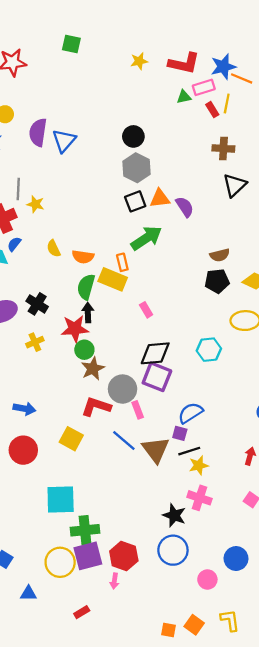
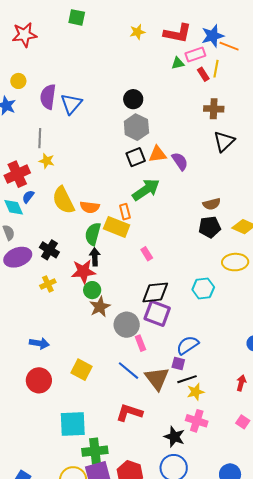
gray line: (18, 189) -> (40, 138), moved
yellow semicircle: (54, 249) -> (63, 200), size x1.8
red L-shape: (96, 407) -> (129, 413), moved

